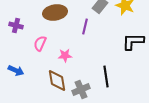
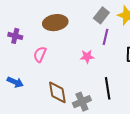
purple line: (85, 26) -> (106, 37), moved
pink star: (65, 56) -> (87, 56), moved

